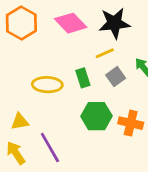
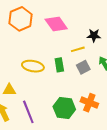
black star: (114, 23) -> (94, 35), moved, size x0.6
green hexagon: (96, 116) -> (64, 108), moved

